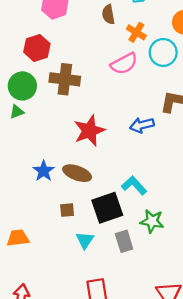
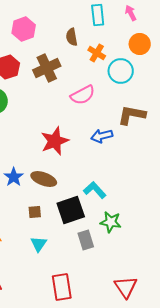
pink semicircle: (124, 64) -> (83, 95), moved
brown cross: (65, 79) -> (47, 68), moved, turned -32
cyan triangle: (85, 240) -> (39, 244), moved

